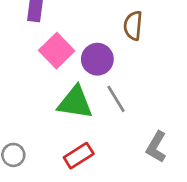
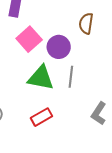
gray line: (116, 99) -> (71, 77), turned 35

